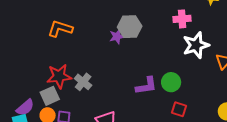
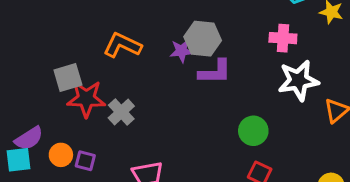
orange L-shape: (60, 29) -> (122, 45), moved
purple L-shape: (146, 86) -> (215, 72), moved
gray square: (50, 96) -> (68, 77), moved

